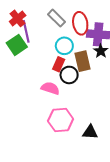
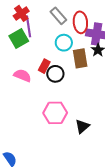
red rectangle: (59, 64) -> (44, 66), moved
black circle: (69, 75) -> (55, 74), moved
pink semicircle: (50, 88) -> (22, 75), moved
black triangle: (90, 132) -> (82, 126), turned -49

